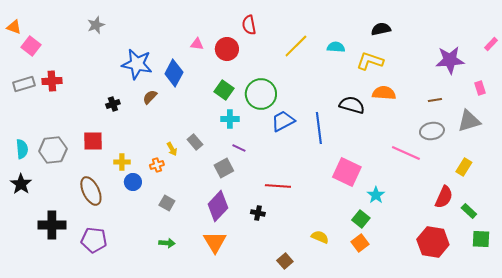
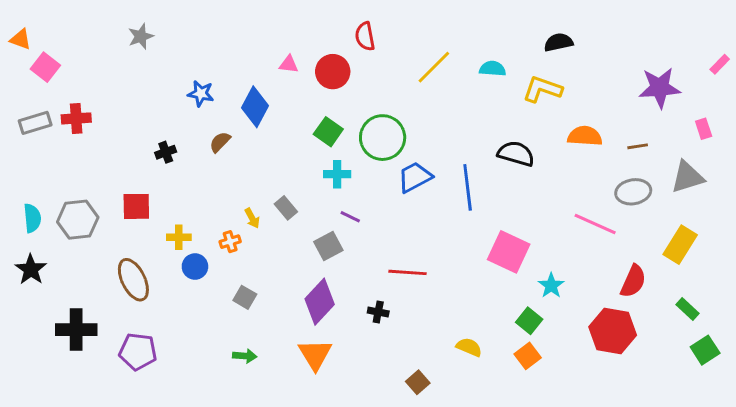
blue star: (137, 64) -> (201, 94), size x0.6
orange semicircle: (384, 93) -> (585, 136), moved
yellow rectangle: (464, 167) -> (680, 245), size x1.4
red semicircle: (444, 197) -> (633, 281), moved
green square: (481, 239) -> (705, 350), turned -36
red hexagon: (433, 242) -> (613, 331), moved

